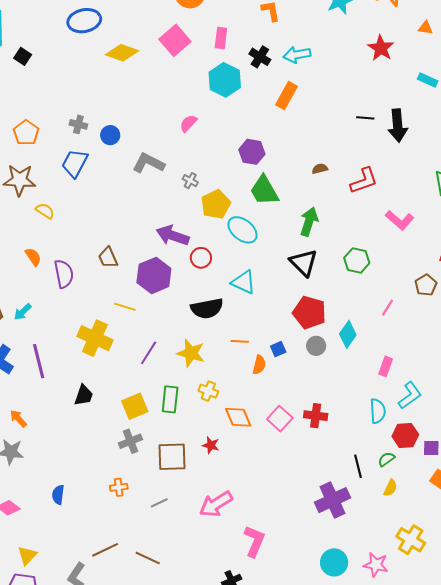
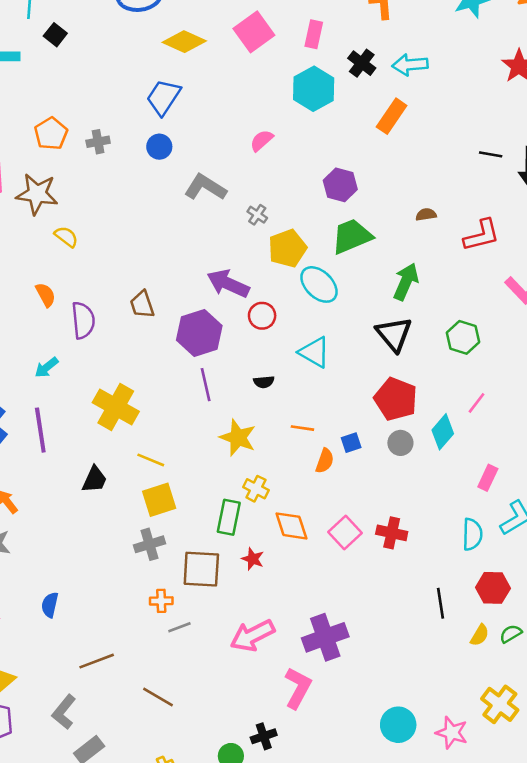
gray cross: (78, 124) -> (98, 142), moved, turned -30
blue trapezoid: (75, 163) -> (163, 97), moved
green trapezoid: (264, 190) -> (352, 236), turned 92
yellow line: (125, 307) -> (151, 460), moved
black semicircle: (207, 308) -> (264, 382), size x0.5
pink line: (388, 308) -> (476, 403), moved
cyan arrow: (23, 312) -> (46, 367), moved
purple line: (149, 353) -> (206, 385), moved, turned -50
green rectangle: (170, 399) -> (229, 517), moved
red hexagon: (405, 435) -> (493, 588), moved
green semicircle: (386, 459) -> (511, 634), moved
orange cross: (119, 487) -> (161, 601), moved
purple cross: (332, 500) -> (325, 637), moved
brown line: (105, 550) -> (97, 661), moved

